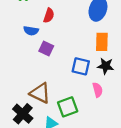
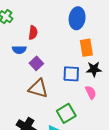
purple square: (46, 49) -> (36, 63), turned 32
brown triangle: (40, 93) -> (38, 88), moved

